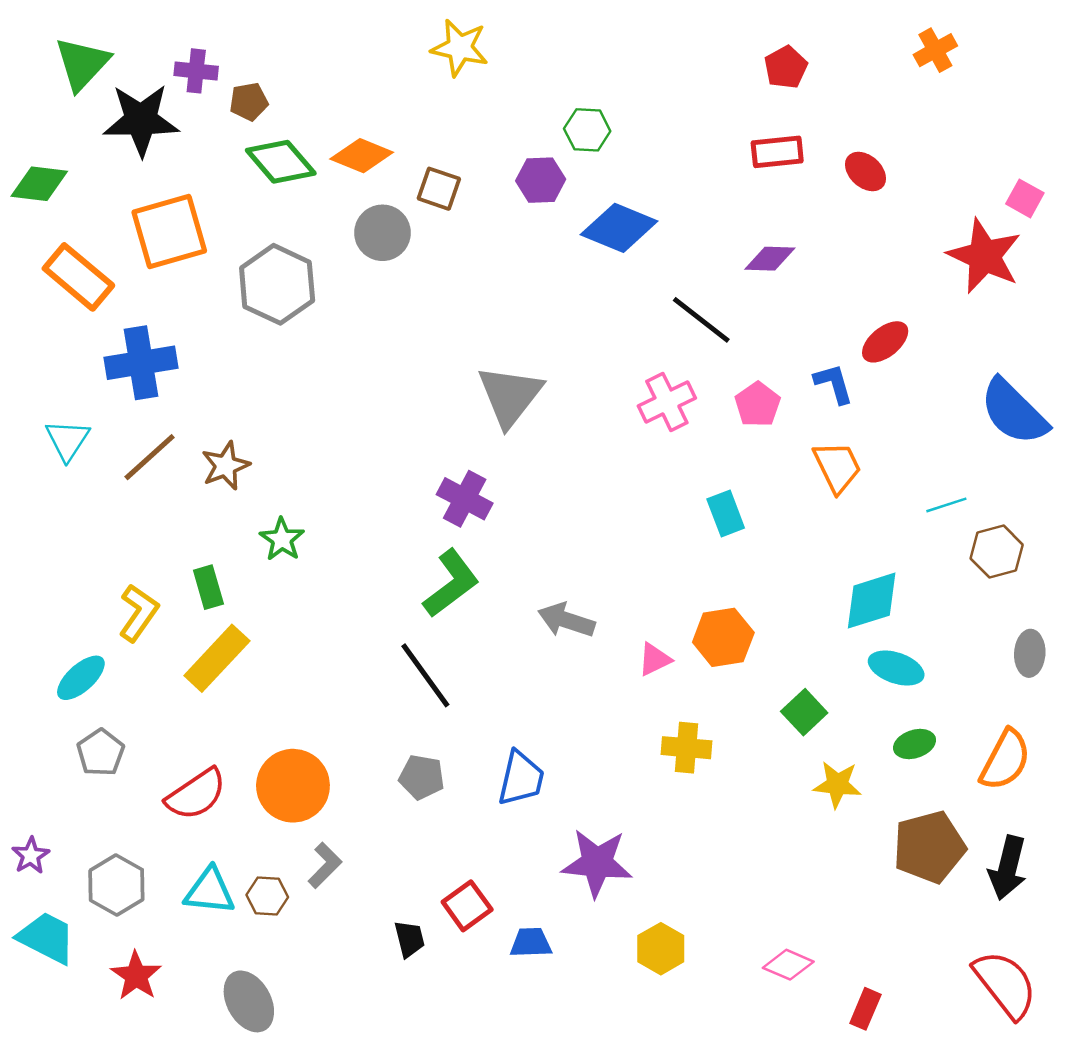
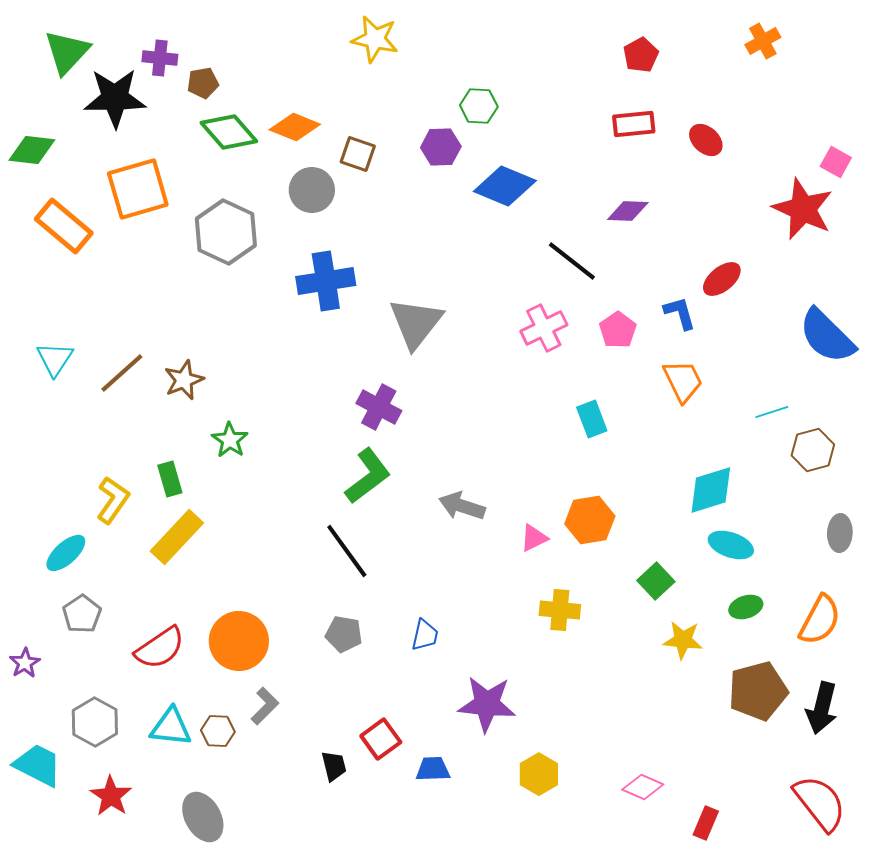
blue cross: (141, 363) -> (326, 281), moved
blue trapezoid: (521, 778) -> (425, 635), size x0.7
purple star: (31, 856) -> (25, 663), moved

